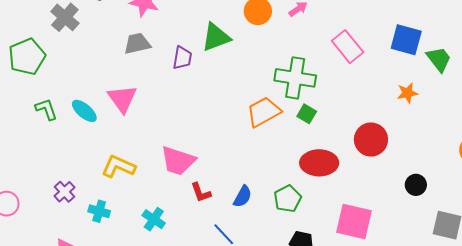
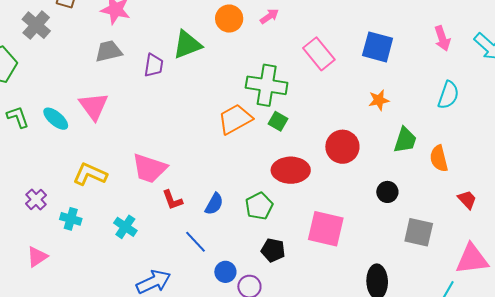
green trapezoid: (439, 59) -> (405, 140), moved, turned 56

